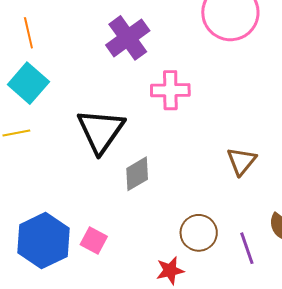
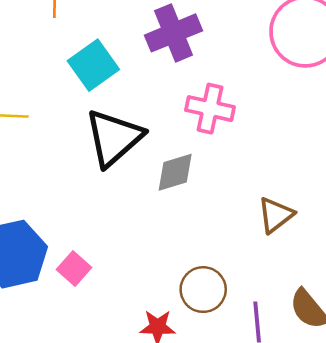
cyan square: (28, 83) -> (93, 65), moved
gray diamond: (137, 174) -> (175, 172), moved

